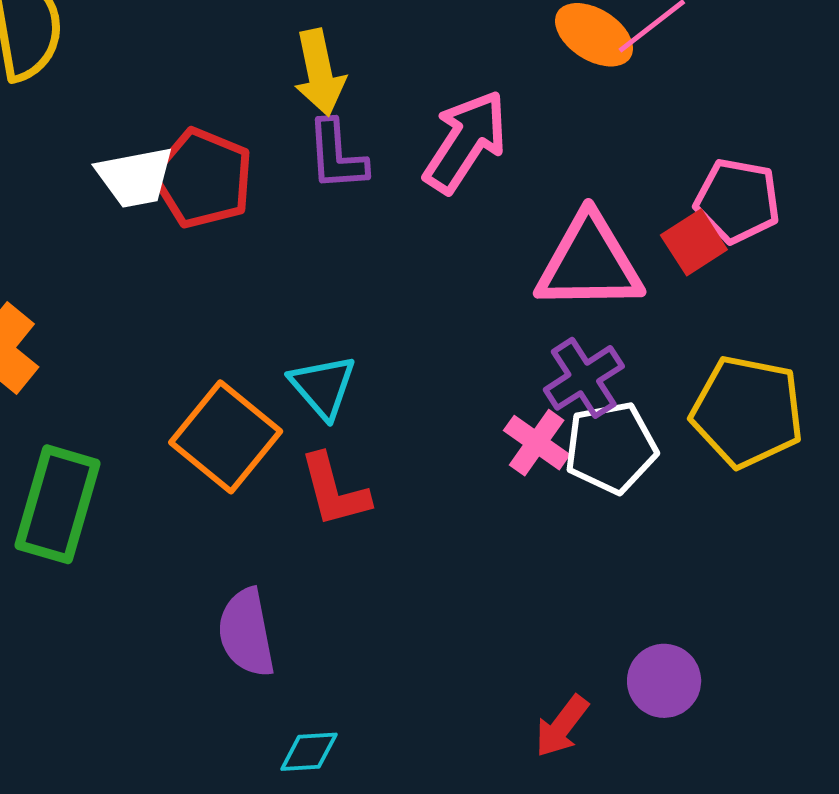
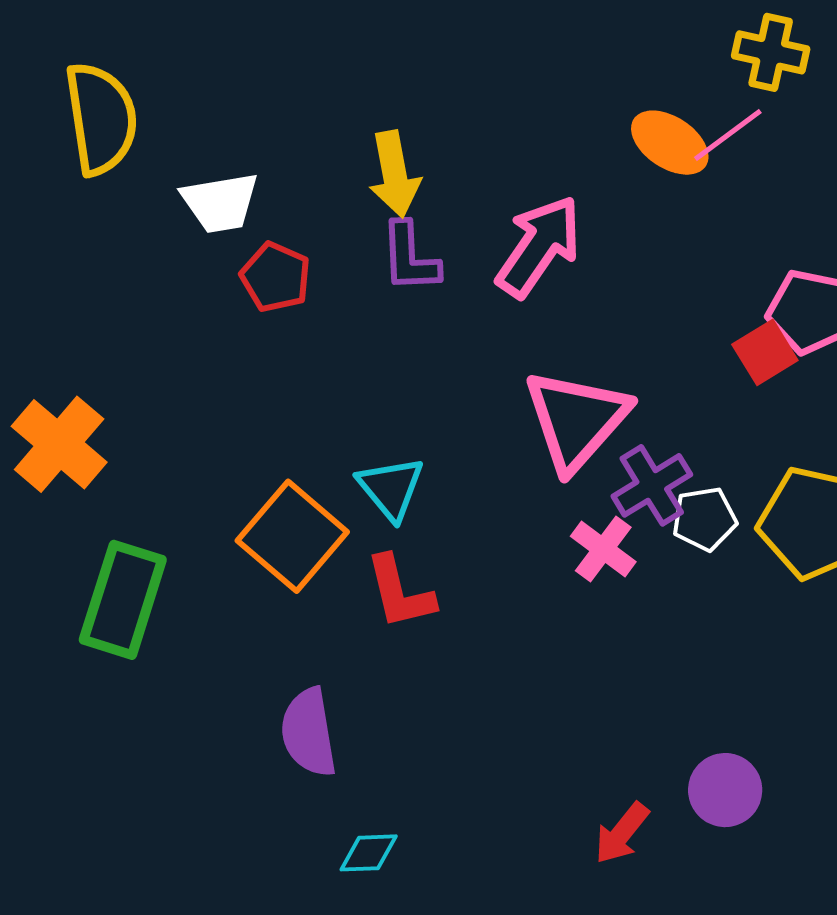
white trapezoid: (135, 177) -> (220, 203), moved
red pentagon: (203, 178) -> (276, 277), size x0.7
pink triangle: (589, 263) -> (576, 420), moved, turned -49
white pentagon: (611, 448) -> (704, 519), moved, size x0.7

